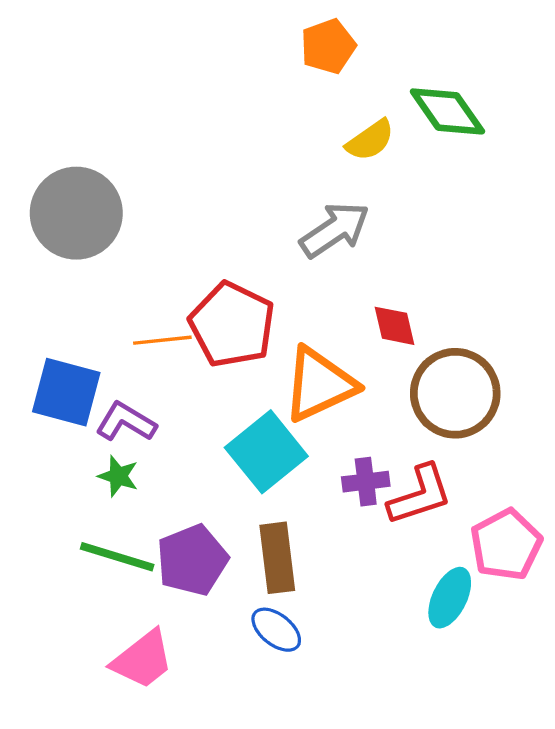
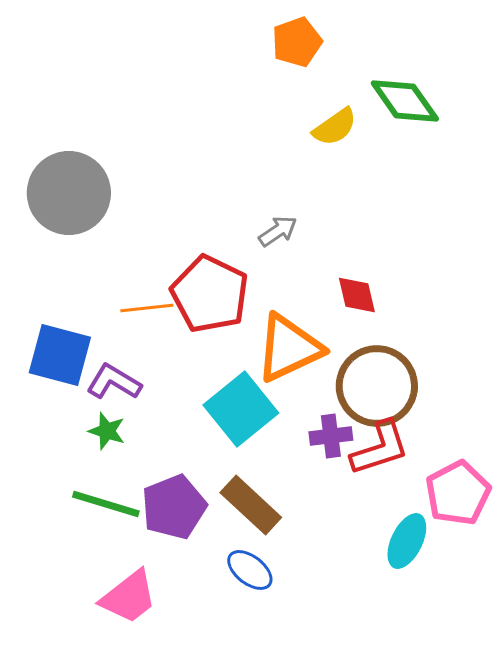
gray arrow: (335, 230) -> (278, 231), moved, size x0.6
brown circle: (455, 393) -> (377, 386), moved
brown rectangle: (277, 558) -> (251, 505), turned -40

